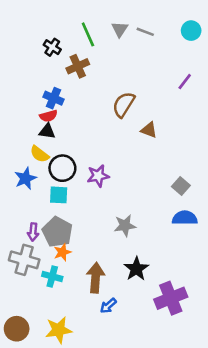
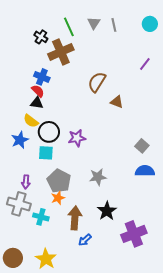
gray line: (145, 32) -> (114, 25), turned 56
brown cross: (78, 66) -> (61, 52), size x1.4
red semicircle: (48, 116) -> (38, 91), turned -120
gray pentagon: (57, 232) -> (59, 181), moved
orange star: (62, 252) -> (58, 198), moved
yellow star: (59, 330) -> (46, 259), turned -30

